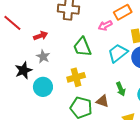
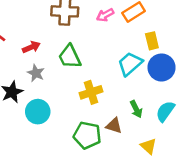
pink arrow: (105, 25) -> (105, 15), moved
green trapezoid: (82, 47) -> (70, 57), moved
yellow cross: (76, 77) -> (91, 92), moved

